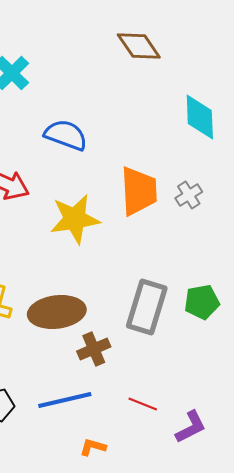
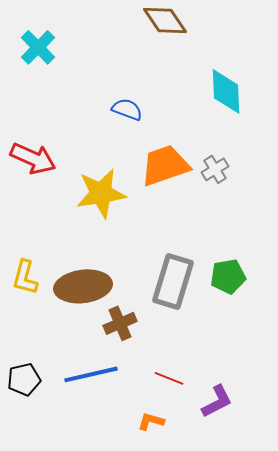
blue semicircle: (66, 135) -> (127, 109), moved, size x0.7
orange trapezoid: (139, 191) -> (165, 165), turned -106
orange L-shape: (93, 447) -> (151, 421), moved

